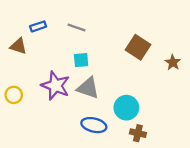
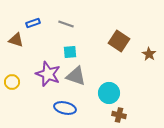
blue ellipse: (94, 125) -> (65, 108), moved

